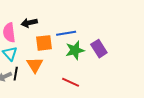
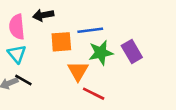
orange triangle: (35, 65) -> (78, 71), moved
black line: (16, 74) -> (23, 80), turned -72

